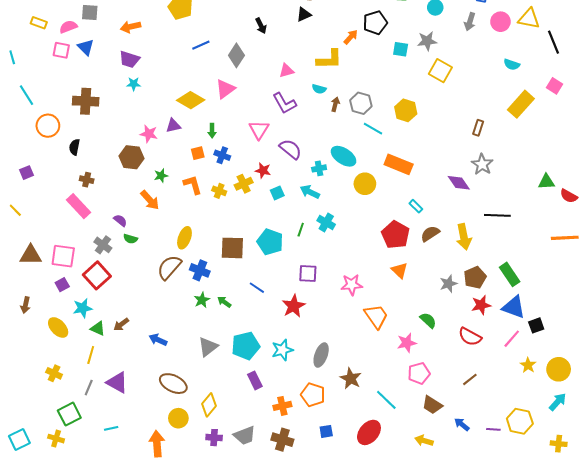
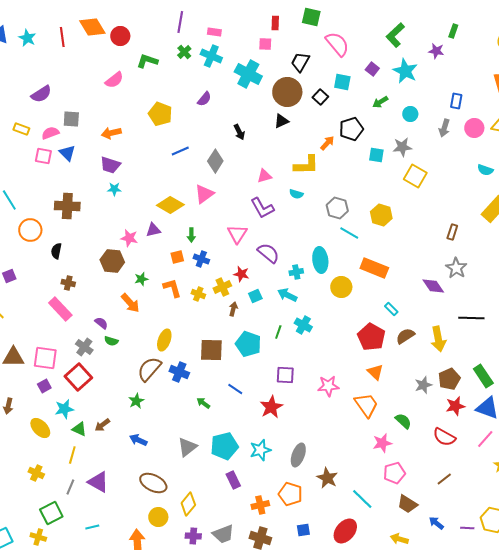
brown arrow: (335, 104) -> (233, 309), moved
cyan ellipse: (344, 156) -> (320, 260), turned 50
green star: (202, 300) -> (136, 401), moved
orange trapezoid: (376, 316) -> (366, 405), moved

